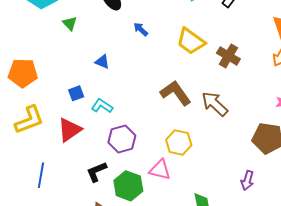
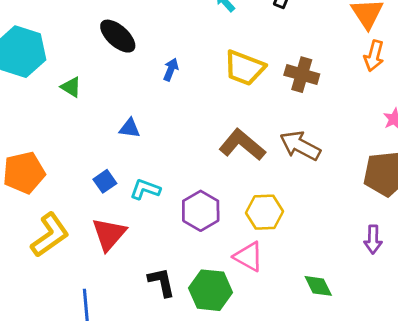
blue arrow: (141, 29) -> (171, 70), turned 84
purple hexagon: (122, 139) -> (201, 211), moved
pink triangle: (160, 170) -> (249, 257), turned 30
black L-shape: (97, 172) -> (162, 282), turned 115

